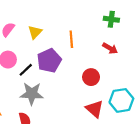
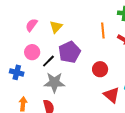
orange line: (71, 39) -> (103, 30), moved
red circle: (91, 77) -> (100, 69), moved

